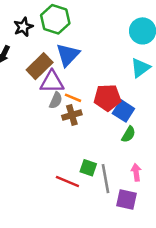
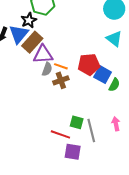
black star: (23, 27) -> (29, 20), moved
blue triangle: (68, 55) -> (19, 34), moved
cyan triangle: (140, 68) -> (114, 39), turned -42
green semicircle: (129, 134) -> (114, 85), moved
purple square: (127, 199) -> (73, 152), moved

